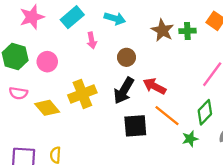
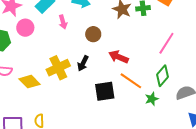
pink circle: (47, 62) -> (25, 28), moved
black arrow: (124, 91) -> (83, 63), moved, size x0.7

